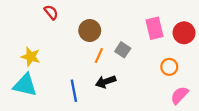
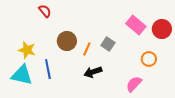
pink rectangle: (154, 28) -> (136, 25), turned -36
brown circle: (90, 31) -> (67, 41), moved
blue line: (74, 91) -> (48, 69), moved
pink semicircle: (179, 95) -> (134, 84), moved

